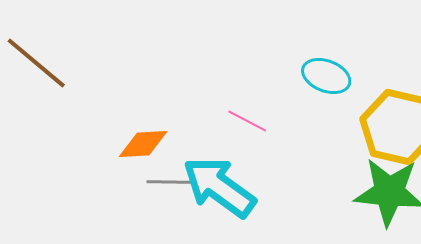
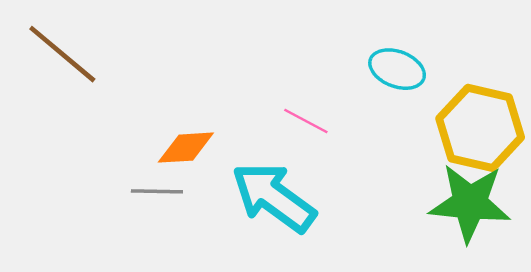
gray line: (169, 182) -> (157, 191), moved

